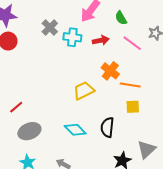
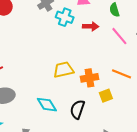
orange cross: (110, 71) -> (89, 78), moved, turned 30
orange line: (130, 85) -> (122, 74), moved
yellow square: (133, 107) -> (106, 96), turned -32

